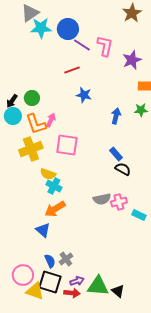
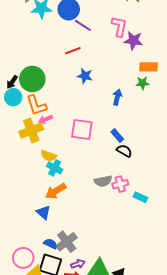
pink L-shape: (105, 46) -> (119, 26), moved
purple star: (132, 60) -> (133, 41), turned 30
green circle: (32, 98) -> (32, 79), size x1.6
green star: (141, 110) -> (143, 83), moved
pink arrow: (51, 120) -> (45, 119), moved, turned -136
pink square: (67, 145) -> (82, 130), moved
gray cross: (66, 259) -> (67, 242), size x1.5
blue semicircle: (50, 261) -> (51, 244), turned -40

